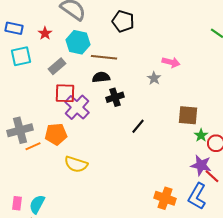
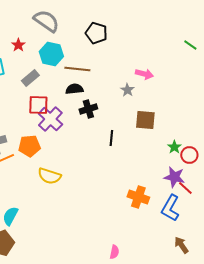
brown square: (188, 115) -> (145, 120), moved
black line: (138, 126) -> (111, 138), turned -35
orange cross: (165, 198) -> (138, 197), moved

